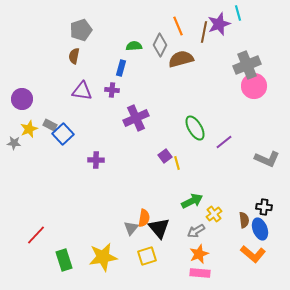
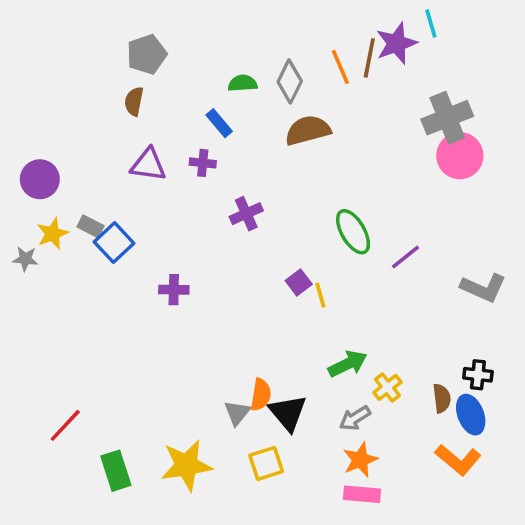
orange line: (178, 26) -> (340, 67), moved
brown semicircle: (181, 59) -> (308, 130), moved
blue rectangle: (121, 68) -> (219, 123), turned -56
purple cross: (136, 118) -> (246, 214), size x0.7

